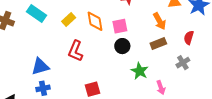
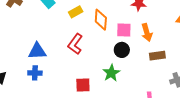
orange arrow: (160, 21) -> (147, 32), moved
green star: (140, 71) -> (111, 73), moved

